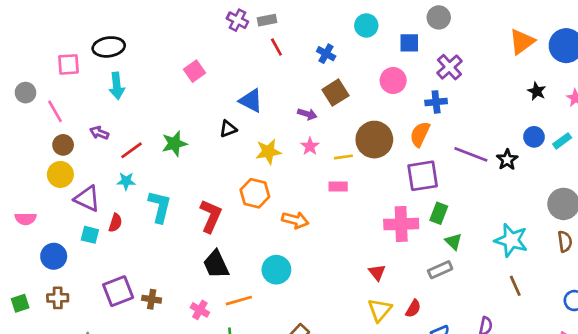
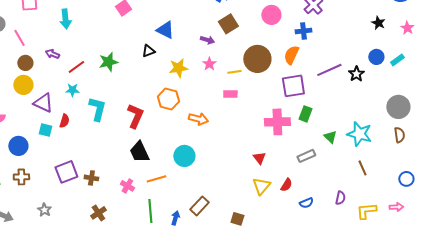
purple line: (471, 154) -> (329, 70), turned -45
green triangle: (453, 242) -> (330, 137), moved

